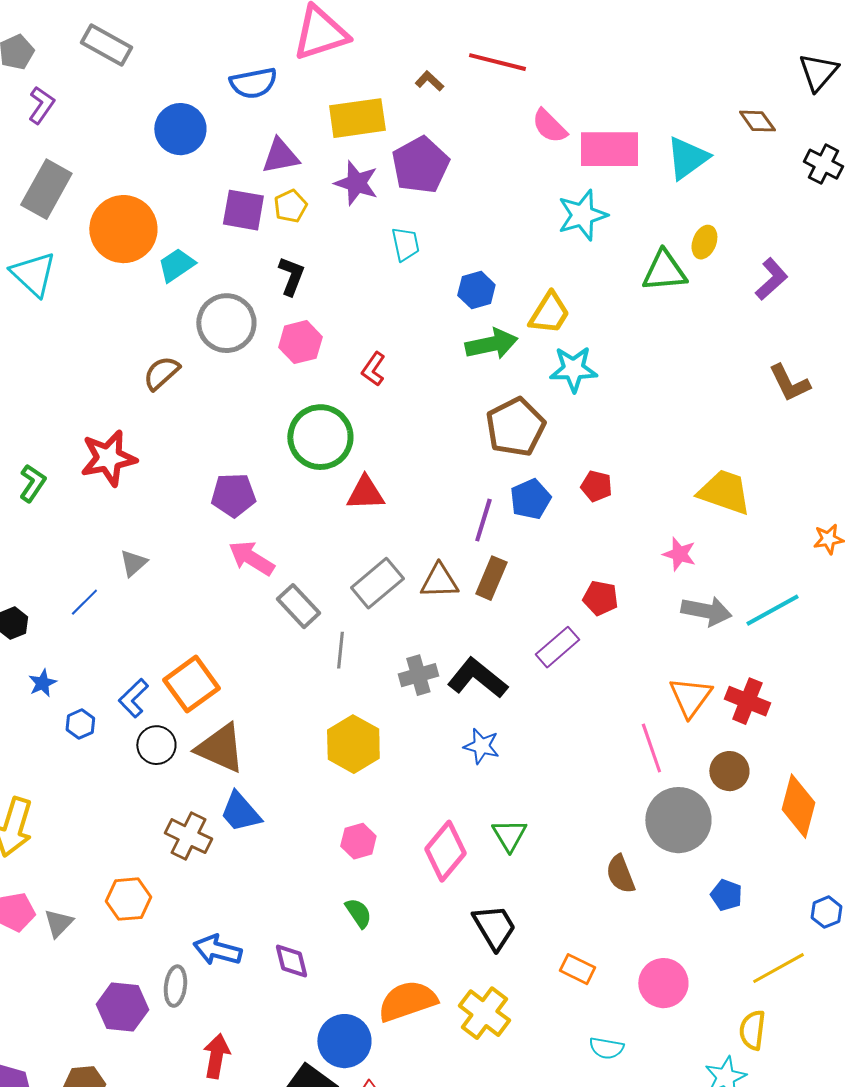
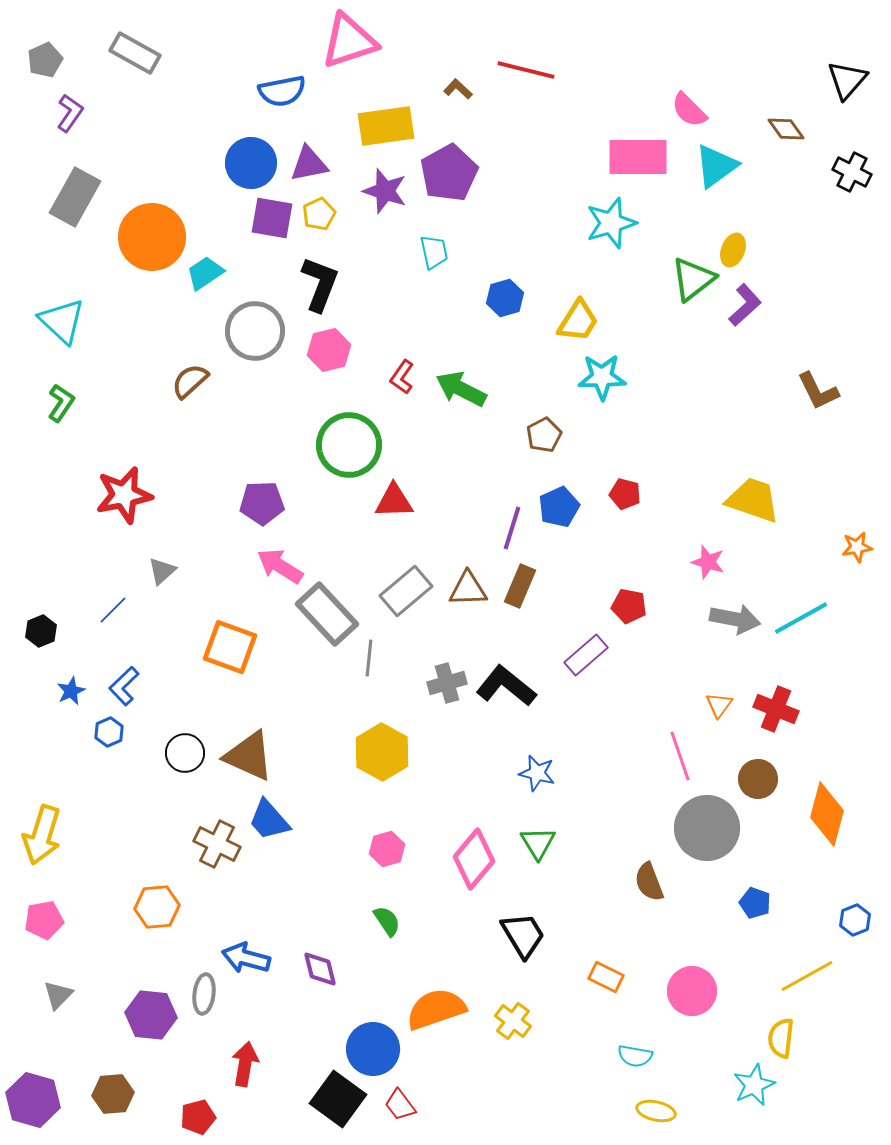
pink semicircle: (549, 126) -> (689, 110), moved
blue circle: (180, 129) -> (251, 163), moved
green triangle: (664, 271) -> (693, 279), turned -33
cyan triangle: (33, 274) -> (62, 321), moved
black L-shape: (291, 276) -> (320, 284), size x1.4
purple L-shape: (771, 279) -> (745, 305), moved
green arrow: (491, 344) -> (461, 389), moved, turned -141
brown pentagon: (515, 427) -> (544, 435), size x0.6
red star: (108, 458) -> (124, 495), moved
green L-shape: (32, 483) -> (61, 403), moved
gray rectangle: (298, 606) -> (327, 614), size x1.4
orange square: (191, 684) -> (230, 647), moved, turned -34
orange triangle: (690, 697) -> (719, 705), size x0.6
blue L-shape: (133, 698) -> (124, 686), moved
blue star: (481, 746) -> (537, 773), moved
gray triangle: (58, 923) -> (58, 995), moved
yellow cross: (484, 1013) -> (513, 1021), size x0.7

